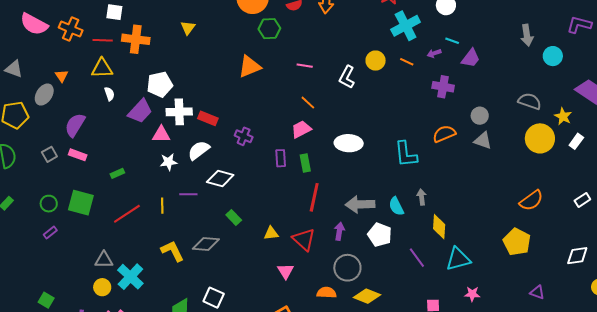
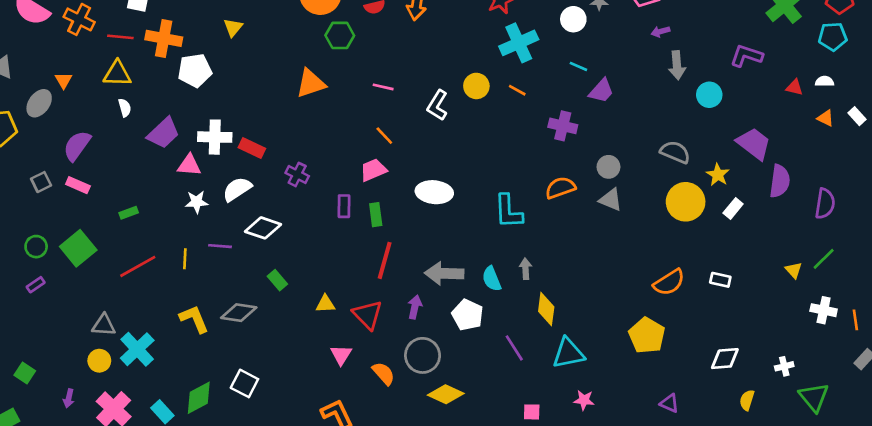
purple arrow: (434, 53) -> (660, 32), moved
white pentagon: (160, 84) -> (195, 71), moved
white rectangle: (582, 200) -> (720, 280), moved, turned 42
green square: (81, 203) -> (78, 248), turned 32
orange semicircle: (327, 293) -> (384, 373), moved, turned 42

